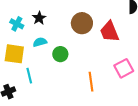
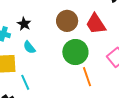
cyan semicircle: (40, 42) -> (29, 47), turned -104
green circle: (60, 54) -> (75, 52), moved, size x1.6

